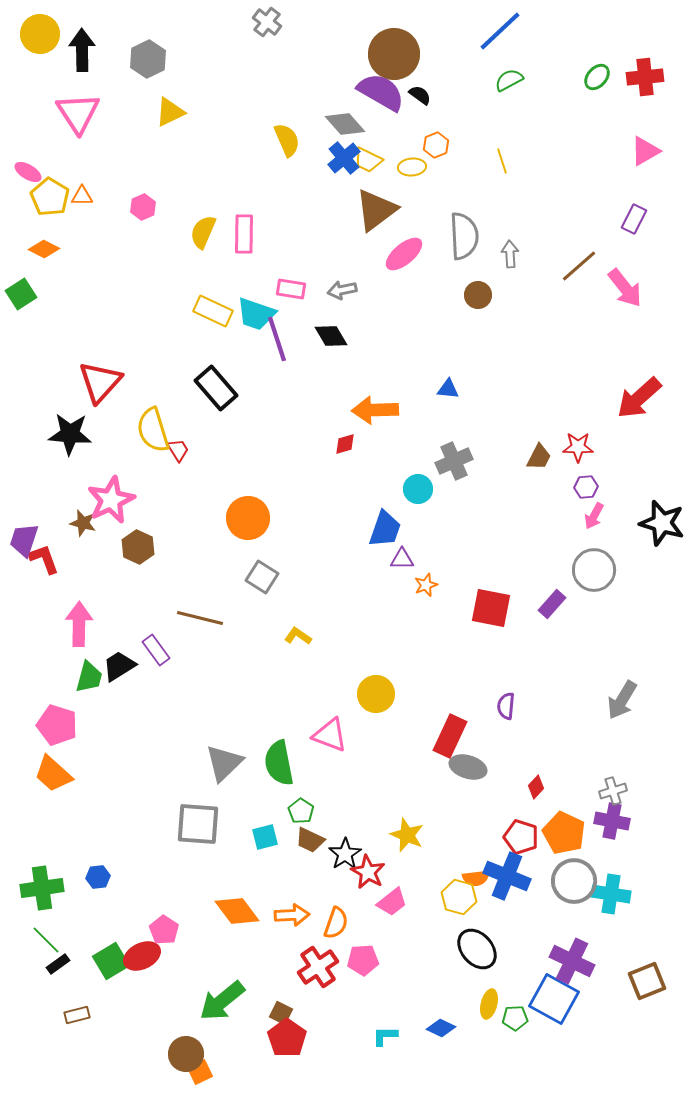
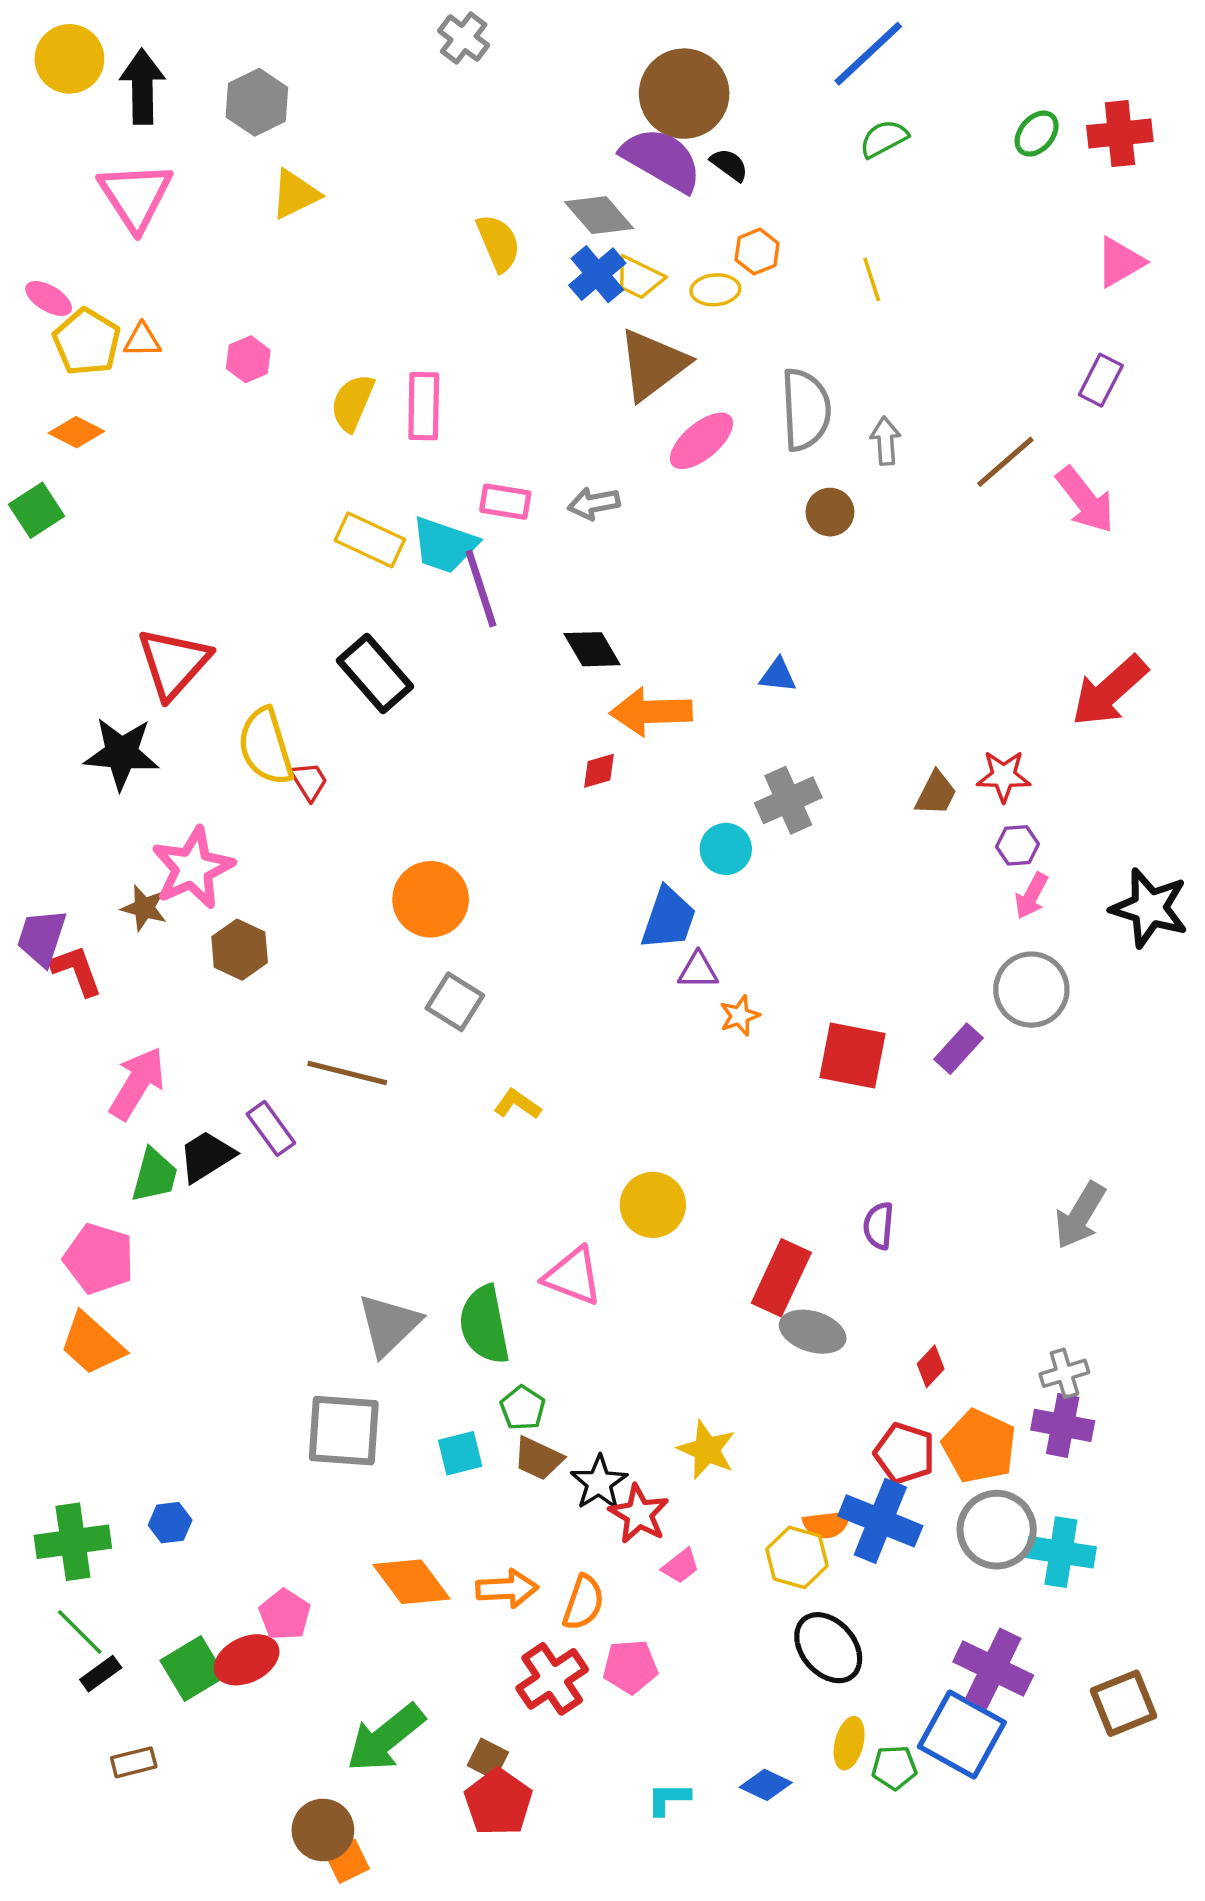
black diamond: (331, 336) -> (592, 649), moved
pink arrow: (79, 624) -> (137, 1083), turned 30
pink trapezoid: (392, 902) -> (681, 1566), size x0.7

